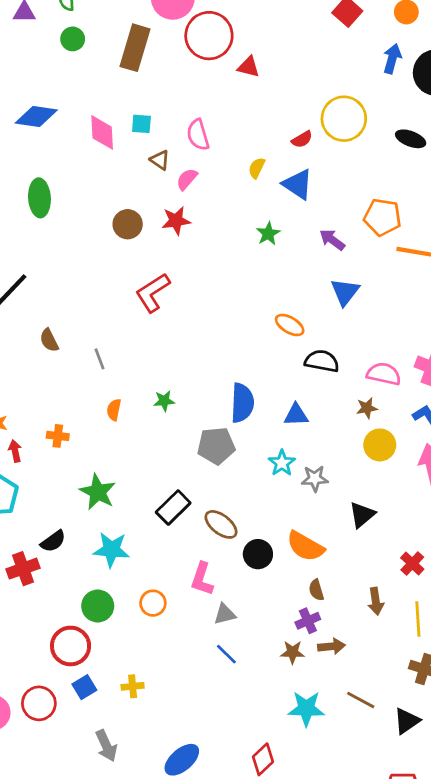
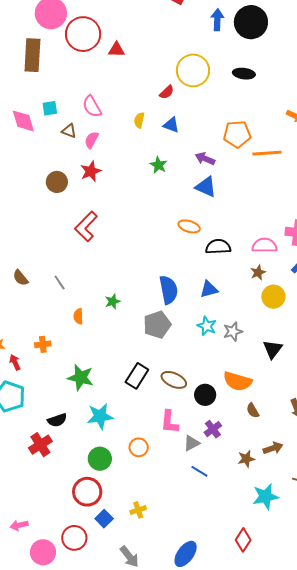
blue triangle: (298, 184) -> (171, 125), size x0.7
blue triangle: (345, 292) -> (206, 187), moved, turned -30
black semicircle: (53, 541) -> (57, 420), turned 30
purple cross: (308, 621) -> (213, 429), moved

